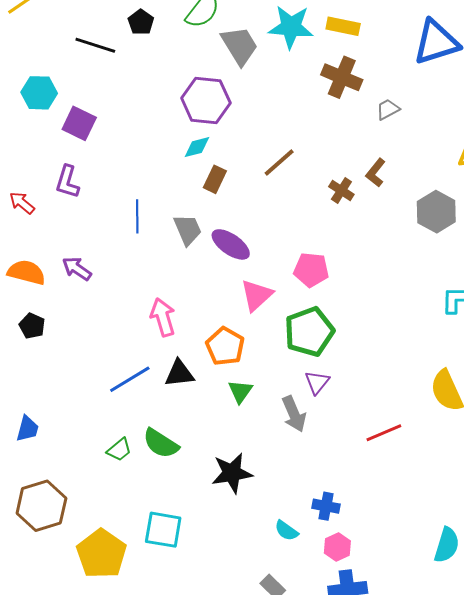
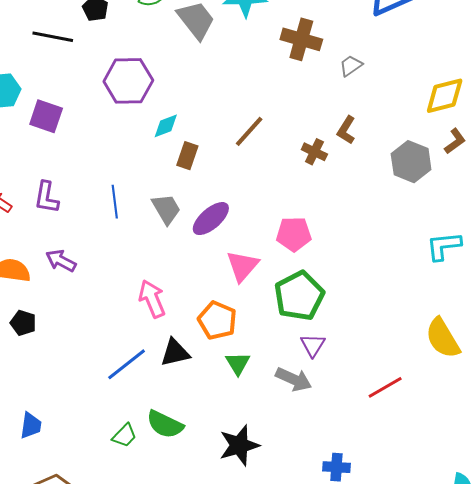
purple hexagon: (206, 101) -> (128, 81), moved
purple L-shape: (67, 182) -> (46, 197), moved
purple ellipse: (231, 244) -> (211, 219), turned -69
gray arrow: (294, 414) -> (294, 379), turned -36

